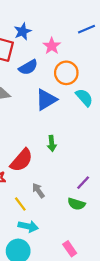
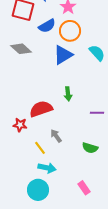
orange circle: (66, 73) -> (70, 31), moved
red semicircle: (21, 160) -> (41, 109), turned -150
purple line: (83, 183) -> (97, 113), moved, turned 48

